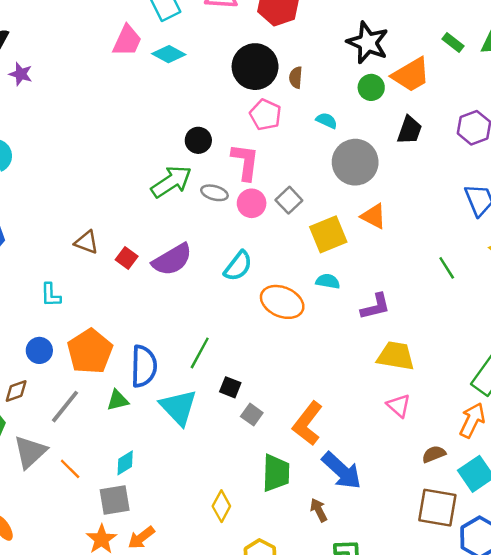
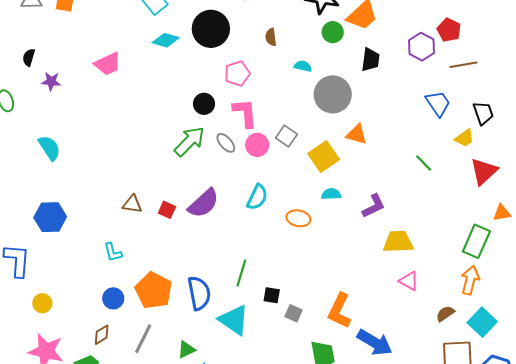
pink trapezoid: (127, 41) -> (108, 64), moved, turned 52
black circle: (255, 67) -> (211, 29), moved
pink pentagon: (266, 115) -> (237, 73), moved, turned -30
gray ellipse: (214, 193) -> (226, 143), turned 45
orange ellipse: (282, 302) -> (298, 218), size x0.7
green triangle: (118, 400) -> (186, 350), moved

